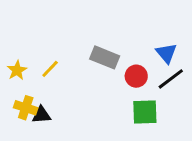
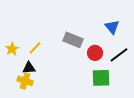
blue triangle: (166, 53) -> (112, 27), moved
yellow cross: (26, 108) -> (25, 81), moved
black triangle: (41, 115) -> (29, 68), moved

